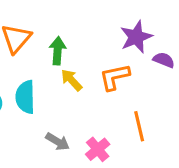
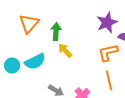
orange L-shape: (115, 77) -> (108, 52), moved
cyan semicircle: (25, 97) -> (35, 62), turned -115

